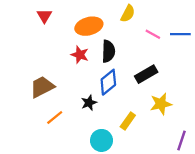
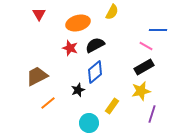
pink line: (153, 34) -> (146, 46), moved
black semicircle: (108, 51) -> (95, 45), turned -120
black rectangle: (146, 74) -> (144, 67), moved
purple line: (182, 140) -> (152, 114), moved

